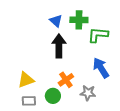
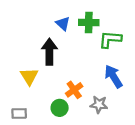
black arrow: (59, 46) -> (49, 52), moved
yellow triangle: (26, 80) -> (29, 76), moved, turned -42
gray rectangle: (29, 101) -> (19, 113), moved

